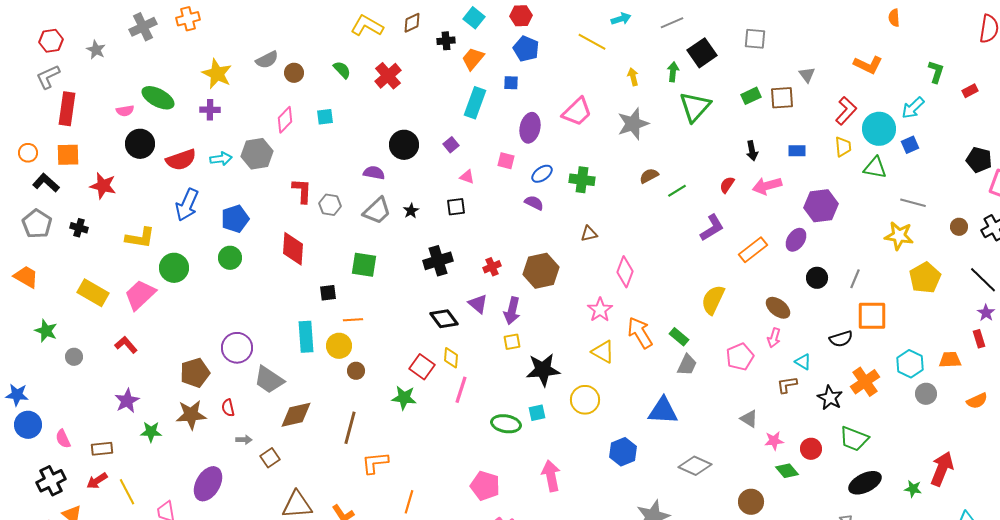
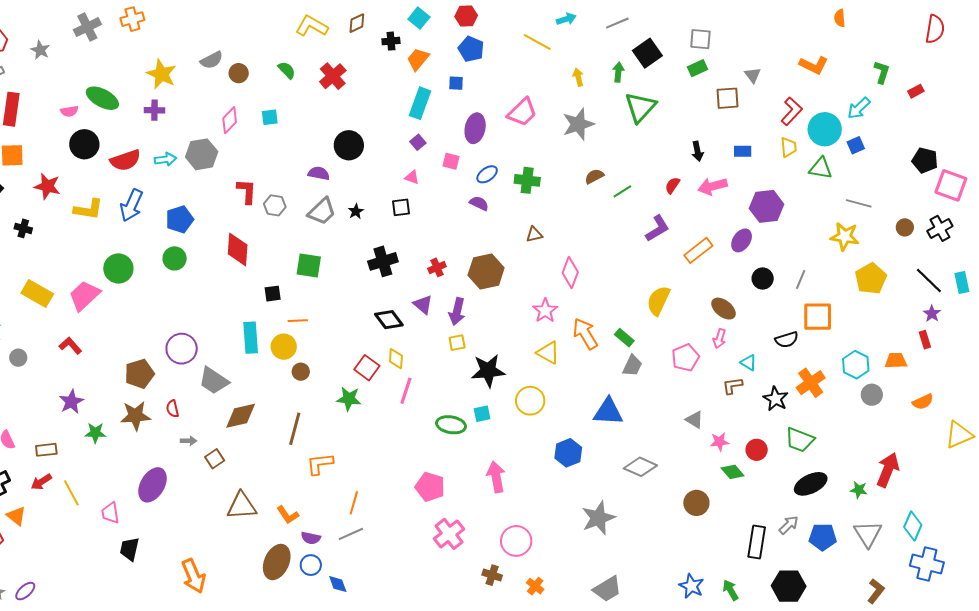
green rectangle: (751, 96) -> (697, 68), moved
purple square: (451, 145) -> (418, 142), moved
yellow L-shape: (140, 238) -> (88, 209), moved

